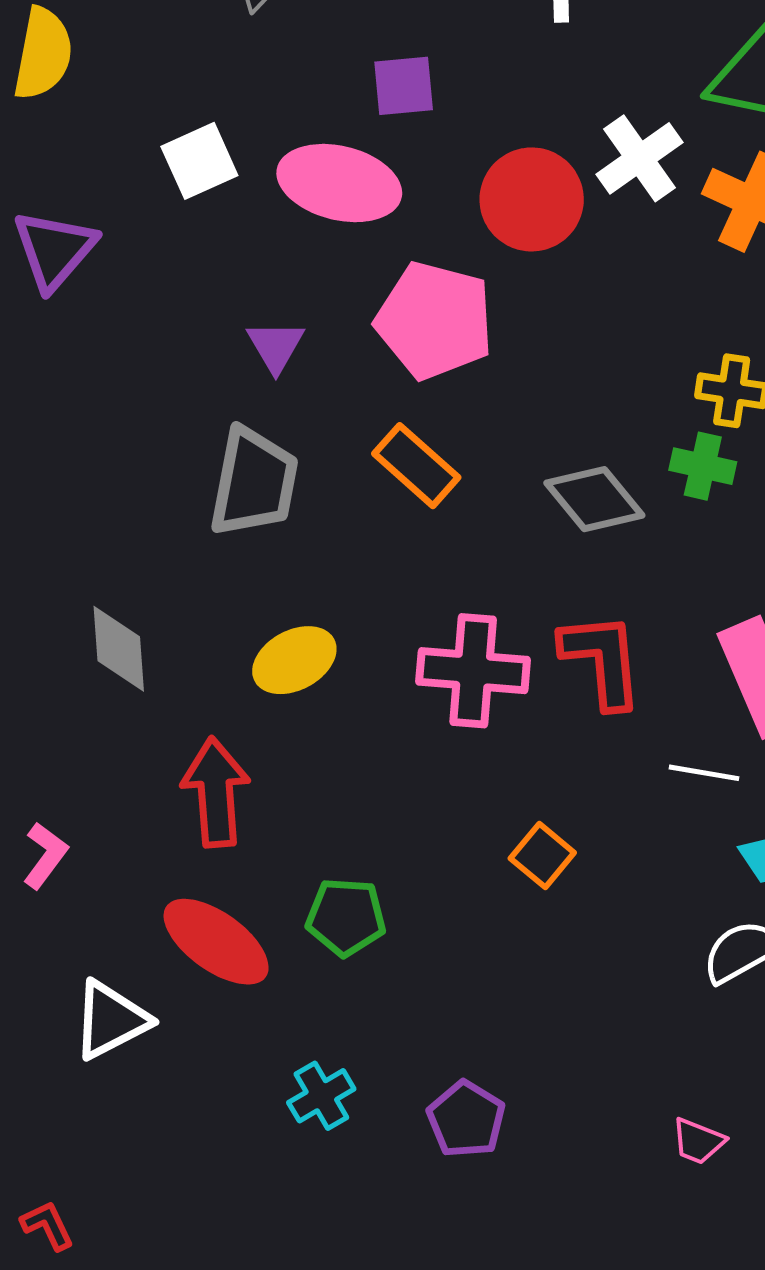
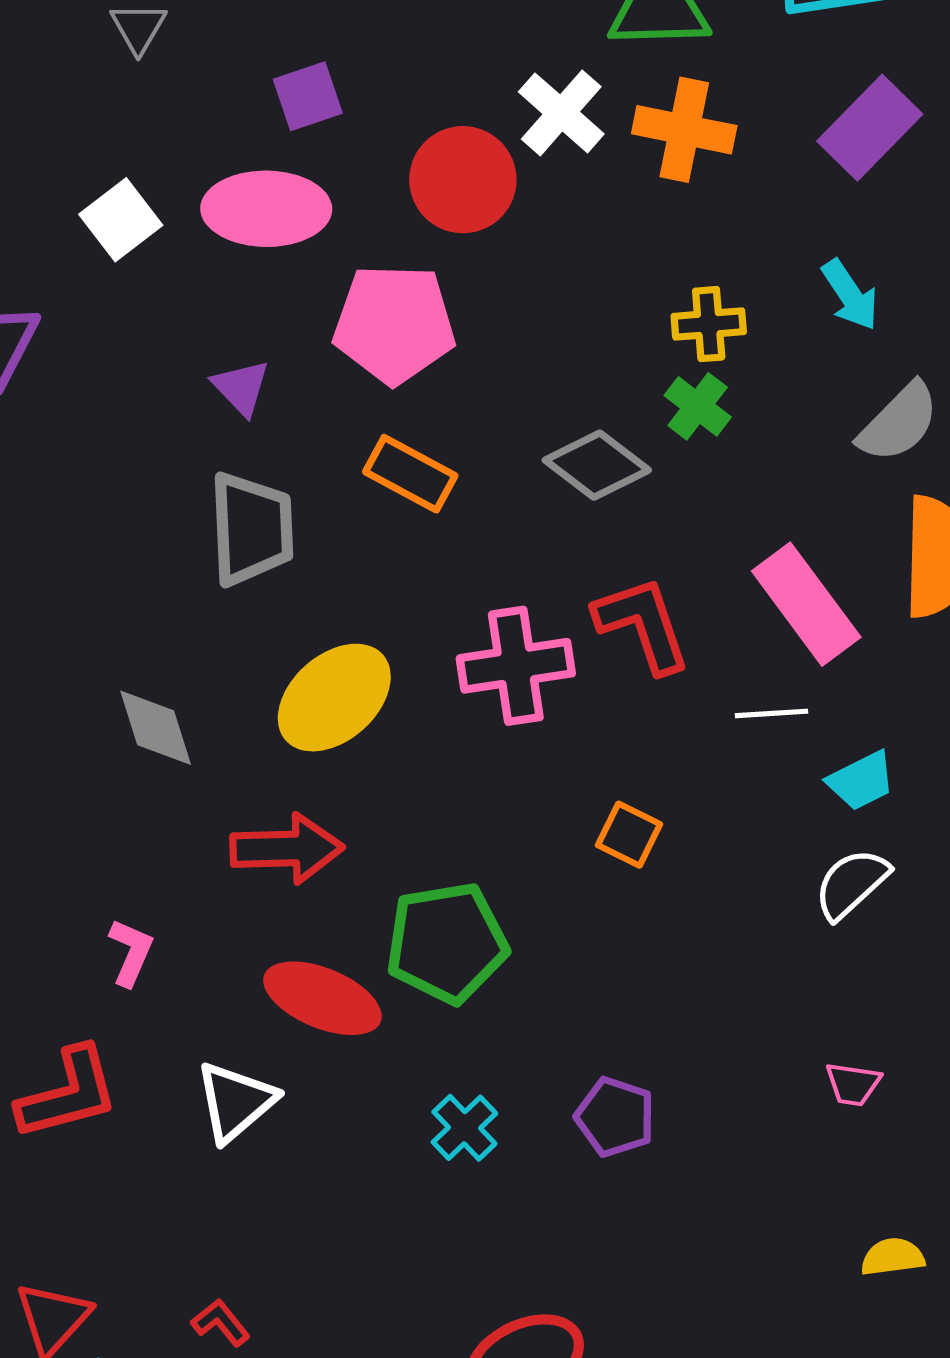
green cross: (703, 466) -> (698, 406), turned 38
yellow ellipse: (294, 660) -> (334, 698), size x1.4
red arrow: (216, 792) -> (287, 849), turned 106
green pentagon: (346, 917) -> (447, 943), size x1.5

